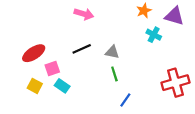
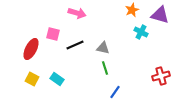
red ellipse: (34, 53) -> (31, 49), turned -30
pink square: (52, 68) -> (53, 34), moved, turned 32
red cross: (175, 83) -> (161, 76), size x0.7

